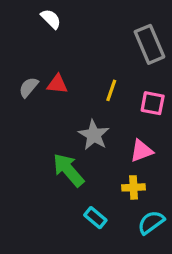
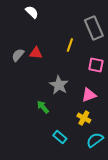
yellow line: (111, 90) -> (70, 45), moved
green arrow: (68, 170) -> (43, 107), size x0.6
yellow cross: (134, 187) -> (84, 118), turned 32

